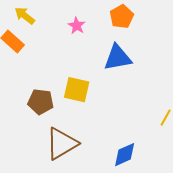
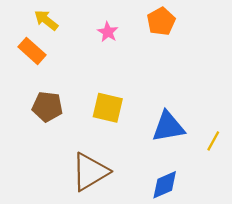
blue triangle: (118, 58) -> (168, 127), moved
brown pentagon: (41, 102) -> (47, 107), moved

